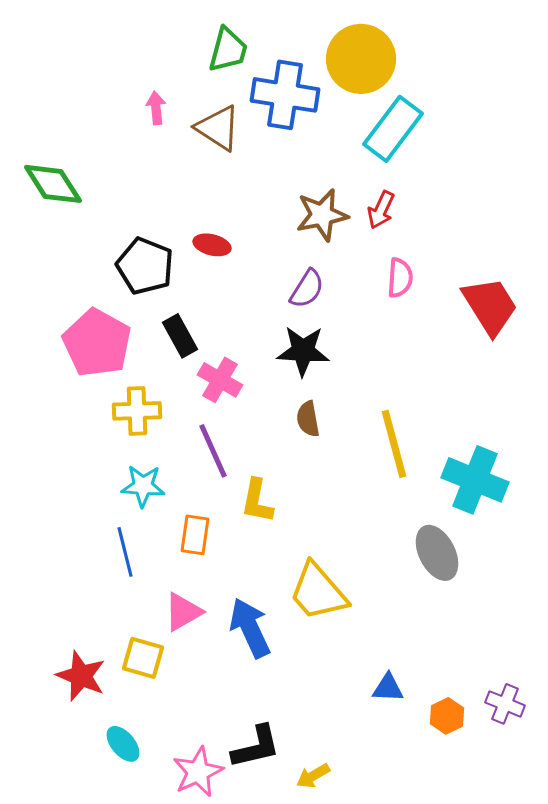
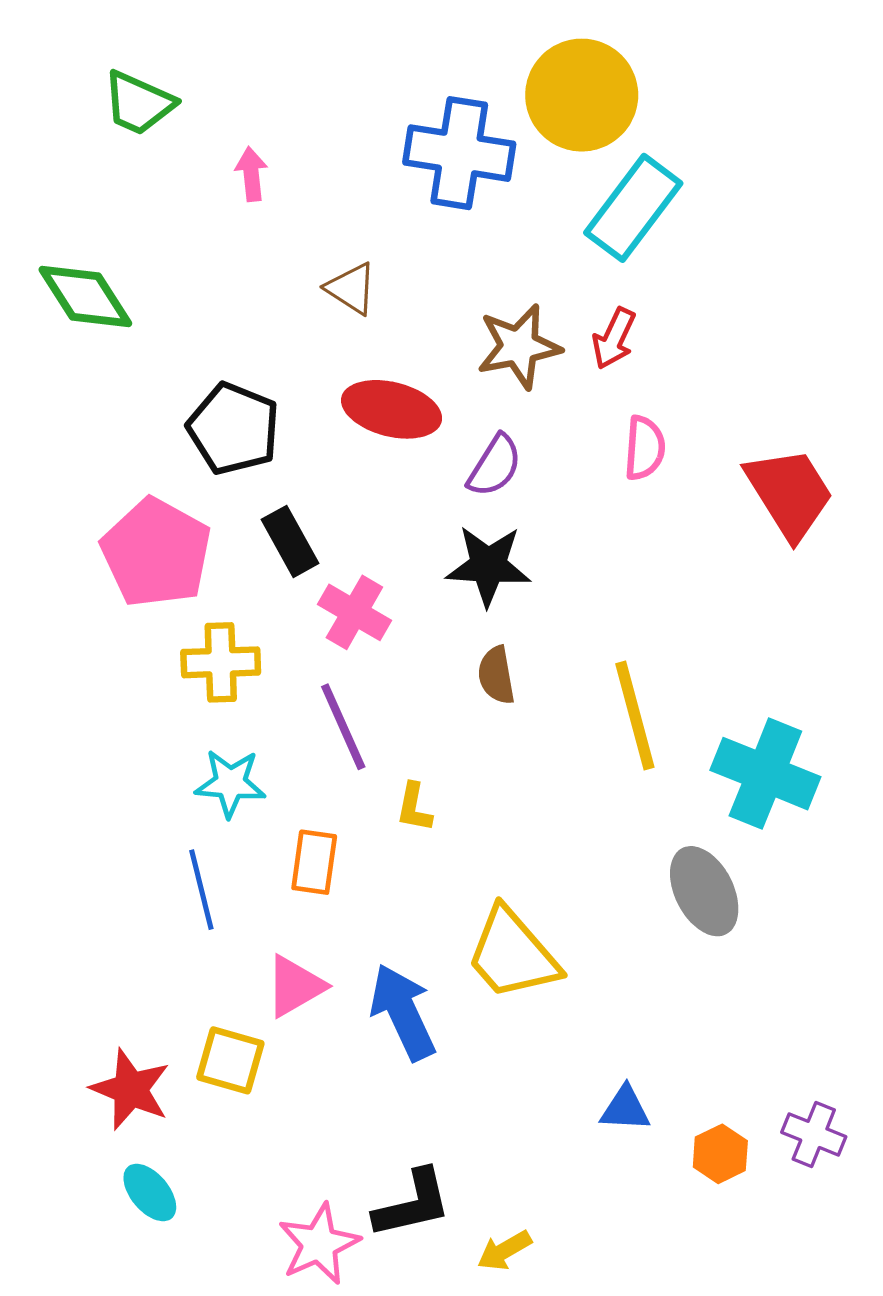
green trapezoid: (228, 50) -> (139, 103), moved, turned 99
brown triangle: (218, 128) -> (351, 288), moved, size x0.7
red ellipse: (212, 245) -> (392, 409), moved, size x1.6
yellow L-shape: (257, 501) -> (414, 807), size x0.7
cyan ellipse: (123, 744) -> (150, 1193), moved

